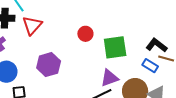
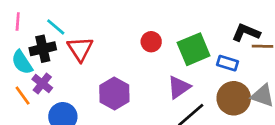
blue rectangle: (150, 66) -> (227, 63), moved
purple triangle: (109, 78) -> (179, 87), moved

